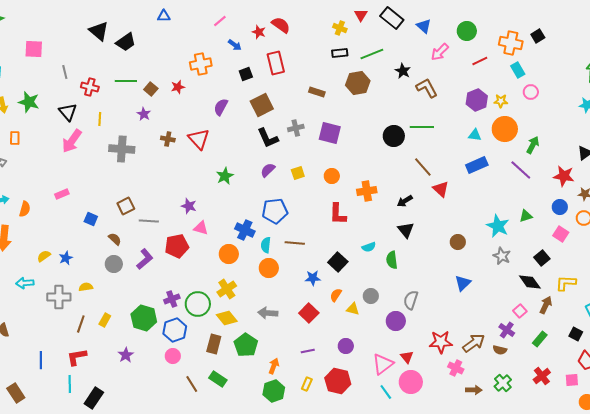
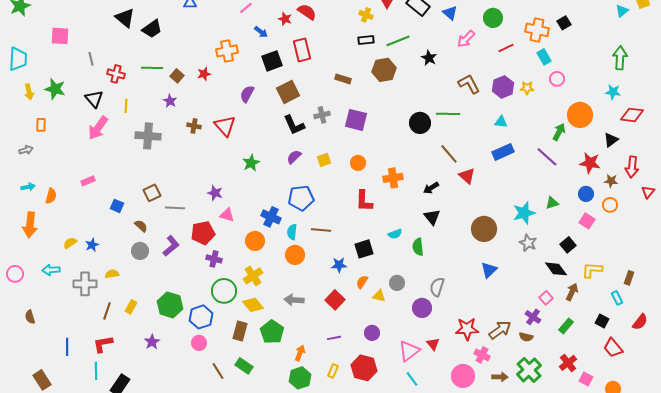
black square: (246, 74) -> (272, 61), size x1.5
brown L-shape: (427, 88) -> (469, 84), moved
orange circle: (505, 129) -> (580, 115), moved
cyan star: (498, 226) -> (524, 213), turned 30
brown circle: (458, 242) -> (484, 229), size x1.6
black square: (338, 262) -> (364, 249), turned 30
purple cross: (172, 299) -> (214, 259), moved, turned 35
pink square: (572, 380) -> (586, 379), moved, turned 32
pink circle: (411, 382) -> (463, 376), moved
green cross: (503, 383) -> (529, 370), size x1.4

